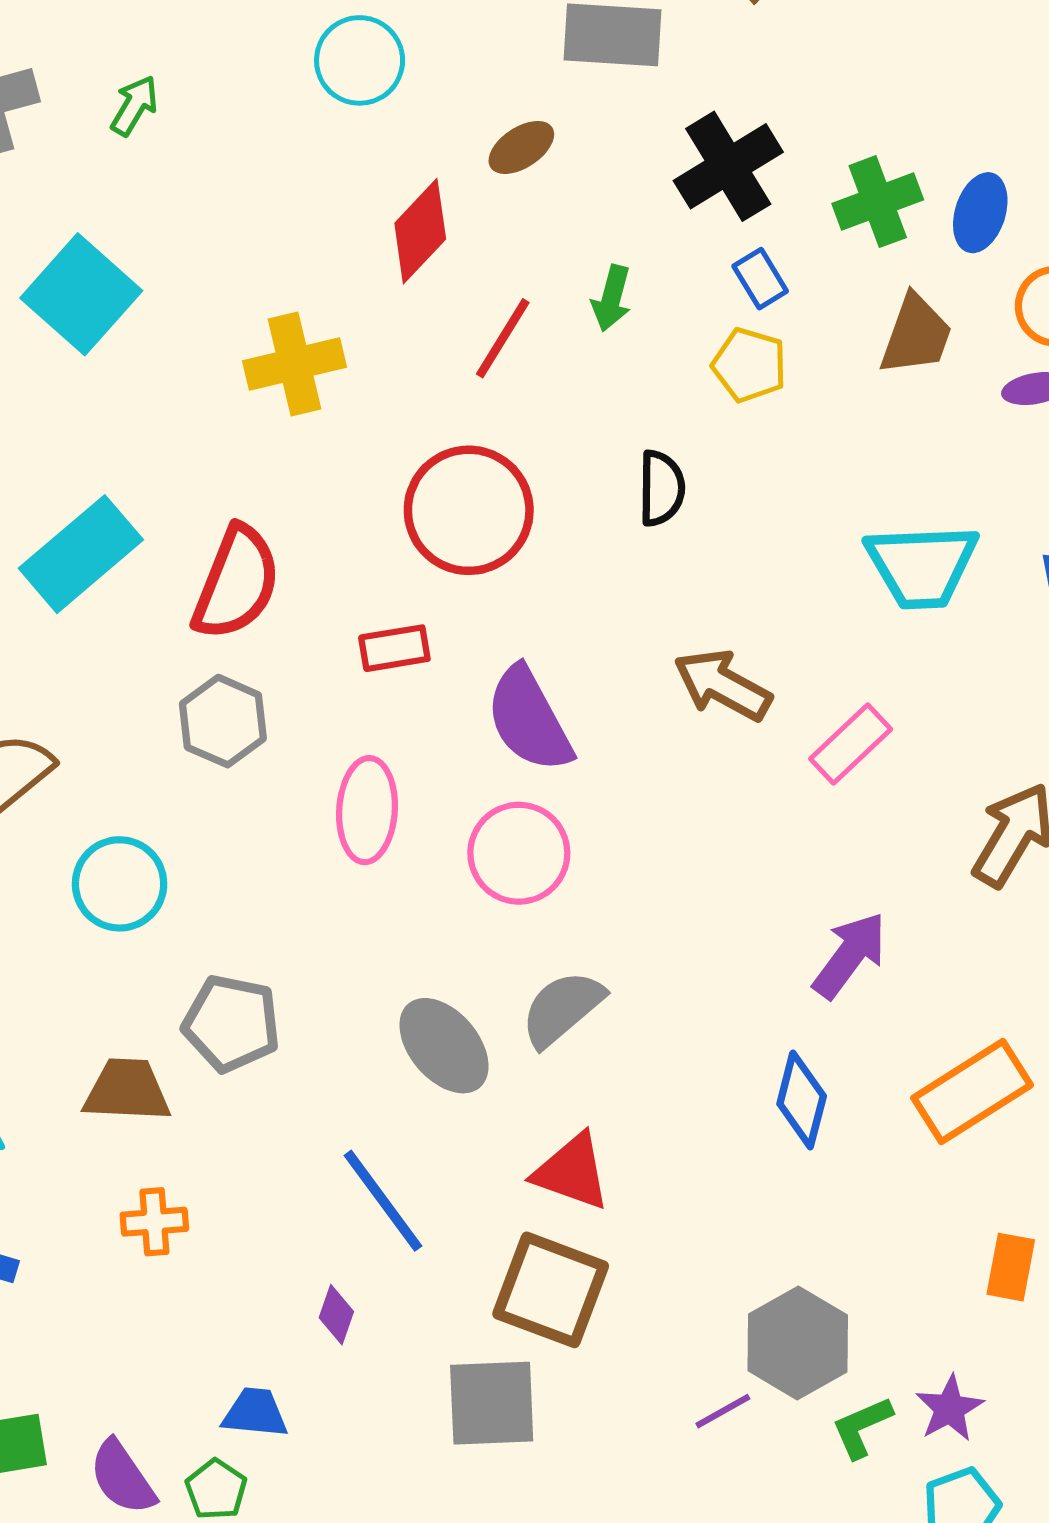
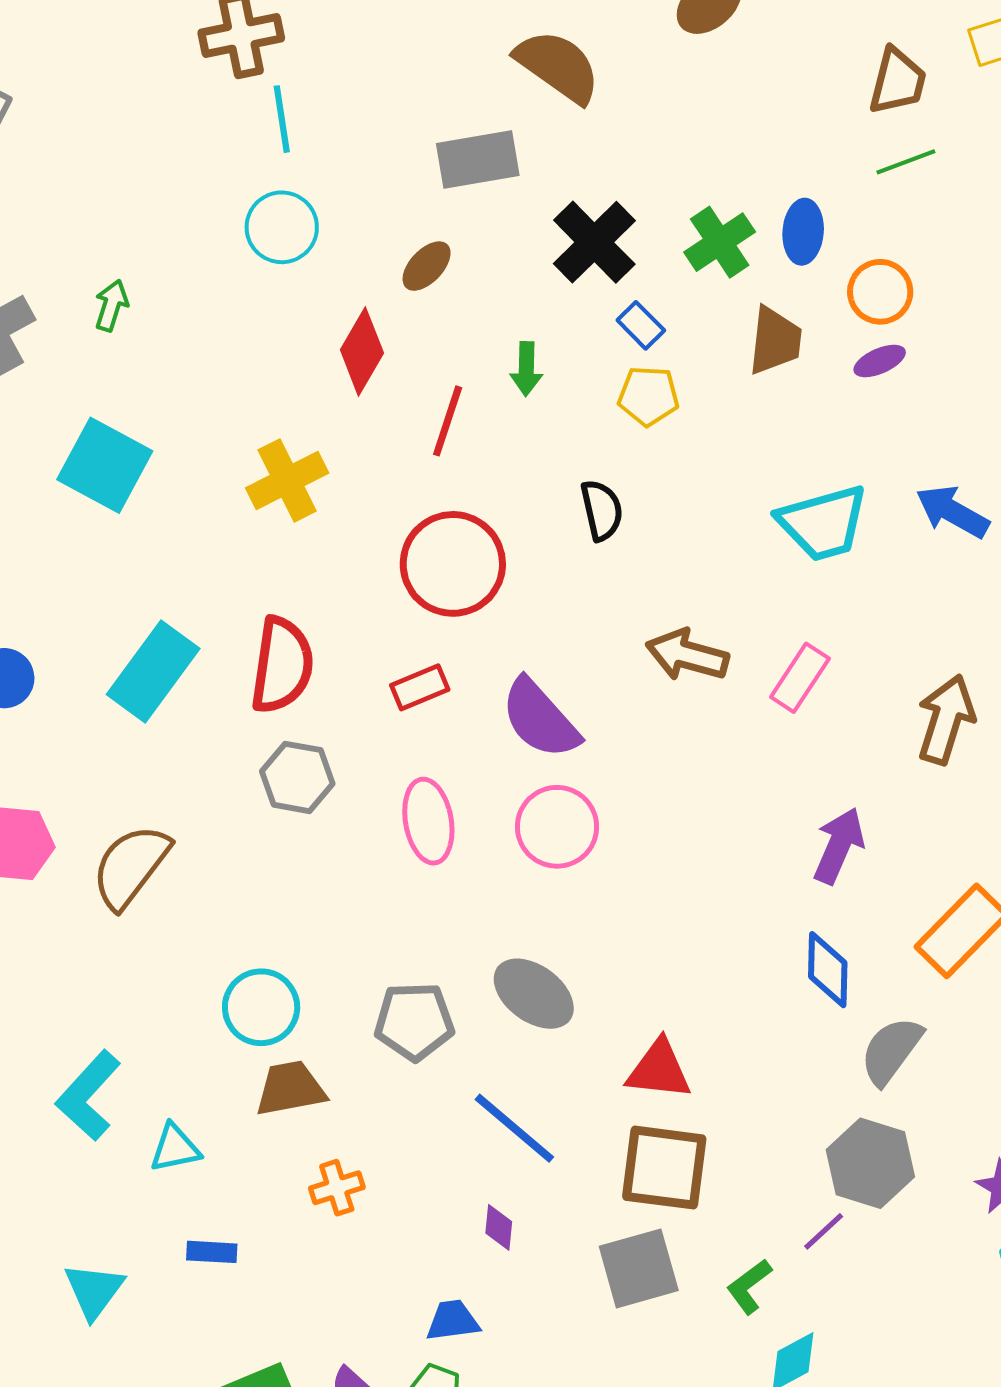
cyan circle: (120, 884) -> (261, 1007), moved
gray semicircle: (562, 1008) -> (891, 1051), moved
gray pentagon: (231, 1023) -> (414, 1021), moved
green L-shape: (862, 1427) -> (749, 1286), moved

